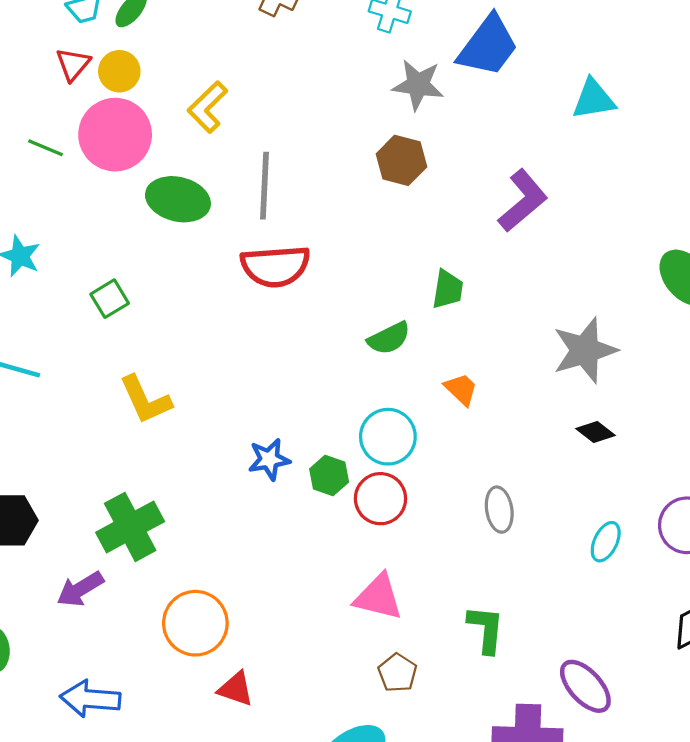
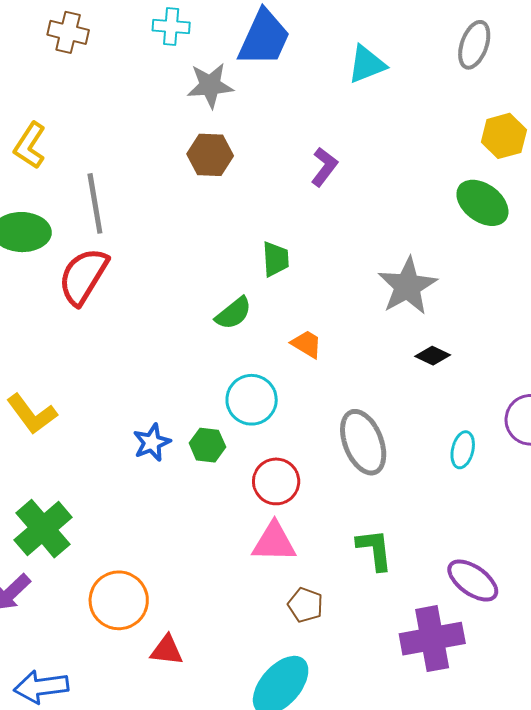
purple L-shape: (523, 201) -> (324, 167), size x0.7
red semicircle: (275, 266) -> (83, 276), moved, turned 138
red circle: (380, 499) -> (276, 481), moved
gray ellipse: (499, 510) -> (363, 442), size x1.6

